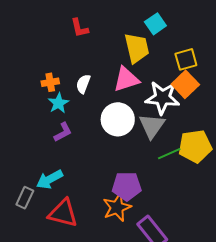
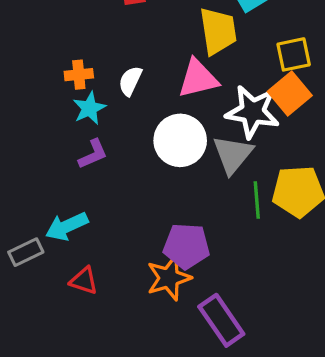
green line: (169, 154) -> (257, 200), turned -75
gray rectangle: (25, 198) -> (26, 252), turned 35
red triangle: (63, 213) -> (84, 281), size x0.6

